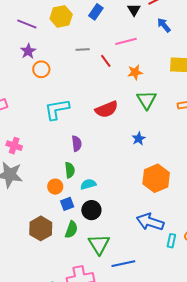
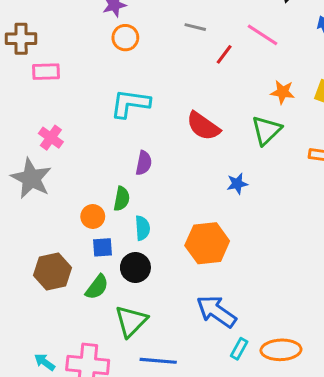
pink line: (126, 41) -> (263, 35), turned 30
red line: (106, 61) -> (224, 54), turned 56
orange star: (135, 72) -> (283, 92), moved
red semicircle: (107, 109) -> (203, 126), turned 40
orange hexagon: (156, 178) -> (207, 243), moved
cyan semicircle: (88, 184) -> (142, 228), turned 84

